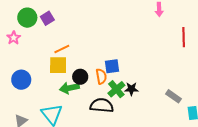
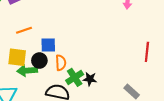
red line: (184, 37) -> (147, 52), moved
yellow square: (58, 65) -> (17, 57), moved
blue square: (112, 66) -> (48, 45), moved

